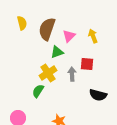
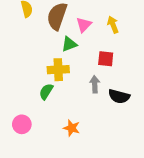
yellow cross: (48, 73) -> (58, 70), turned 30
gray arrow: (72, 74) -> (95, 84), moved

